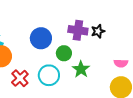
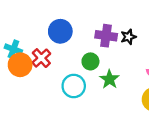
blue circle: (41, 38) -> (60, 31), moved
red cross: (20, 78) -> (41, 58), moved

